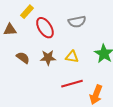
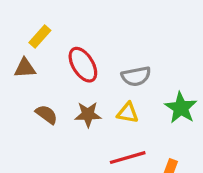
yellow rectangle: (27, 12) -> (40, 36), moved
gray semicircle: (77, 22) -> (136, 76), moved

